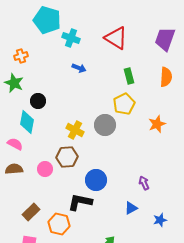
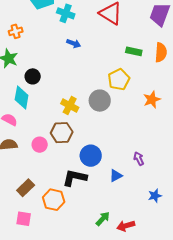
green rectangle: (129, 76) -> (134, 51), moved, turned -63
blue triangle: (131, 208) -> (116, 176), moved

